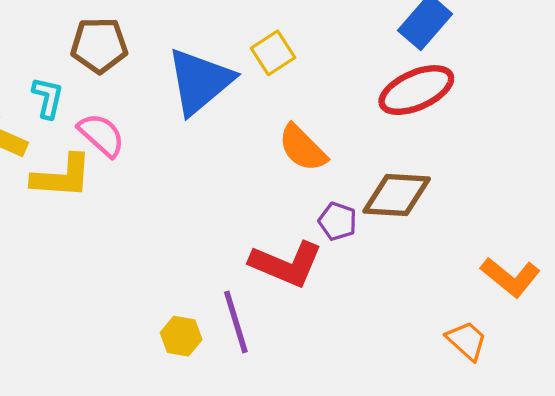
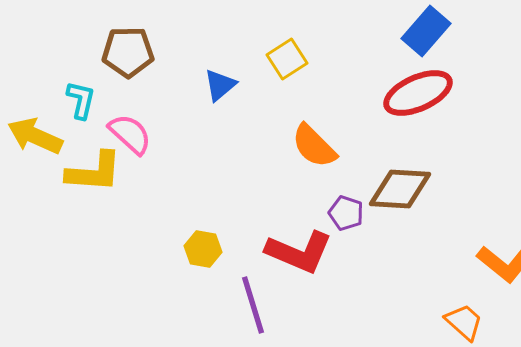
blue triangle: (200, 81) -> (220, 85), size x0.5
yellow hexagon: (181, 336) -> (203, 249), moved

